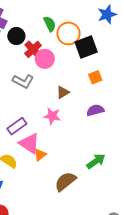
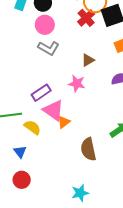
red cross: (33, 49) -> (86, 18), moved
pink circle: (45, 59) -> (45, 25), moved
brown semicircle: (65, 181) -> (88, 149), turned -65

